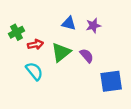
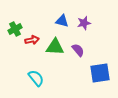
green triangle: (61, 52) -> (55, 47), turned 42
cyan semicircle: (34, 71) -> (36, 78), moved

